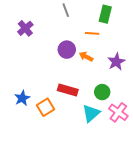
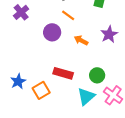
orange line: (92, 33) -> (68, 15), moved, turned 32
purple circle: (67, 50) -> (52, 32), moved
purple star: (116, 62) -> (109, 34), moved

